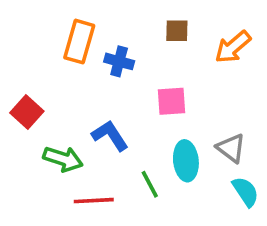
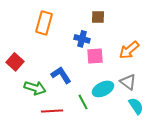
orange arrow: (233, 47) -> (129, 50), moved
blue cross: (119, 61) -> (82, 39), moved
cyan ellipse: (186, 161) -> (103, 89), turned 70

